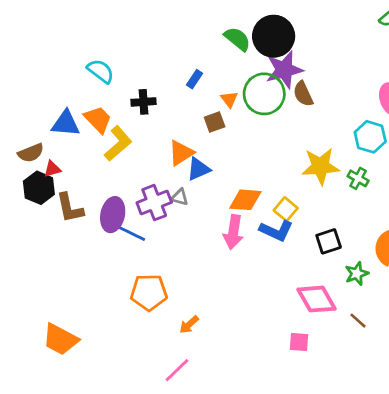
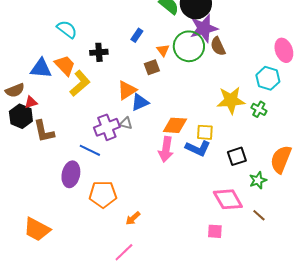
yellow square: (286, 209) -> (205, 132), turned -36
purple ellipse: (113, 215) -> (71, 174), moved

